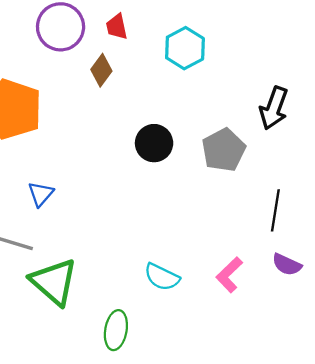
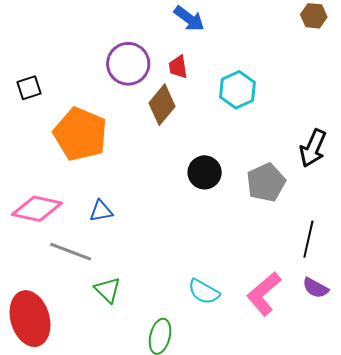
brown diamond: (101, 70) -> (162, 105), size x1.4
blue triangle: (41, 194) -> (101, 211), turned 35
pink L-shape: (229, 275) -> (264, 294), size x1.4
green triangle: (54, 282) -> (108, 290), size x0.6

